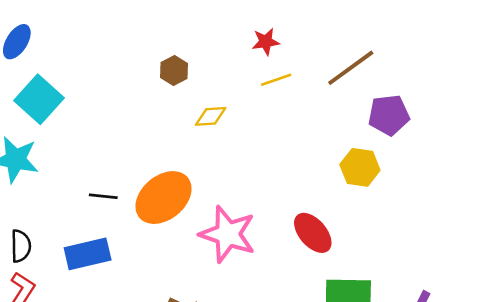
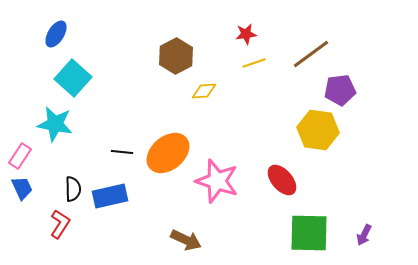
brown hexagon: (174, 70) -> (176, 56), size x1.6
yellow hexagon: (360, 167) -> (318, 130), size x1.4
black semicircle: (21, 246) -> (73, 189), moved

